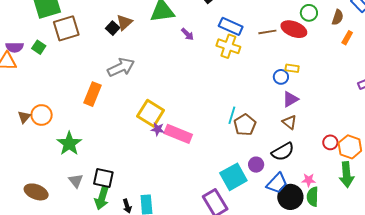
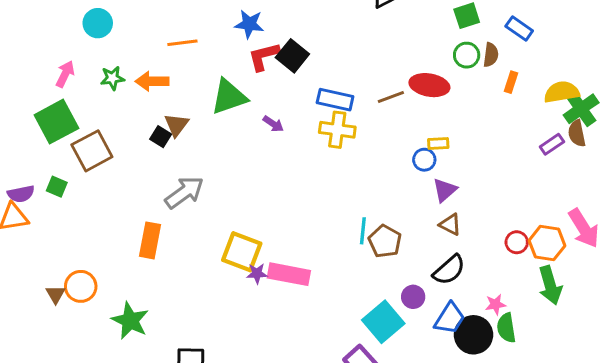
green circle: (309, 13) -> (467, 55), moved

